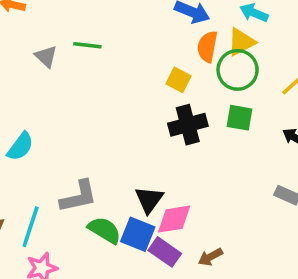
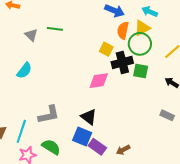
black cross: (188, 125) -> (122, 62), moved
cyan semicircle: (20, 147) -> (24, 70), moved
black triangle: (149, 200) -> (89, 117), turned -30
pink diamond: (174, 219) -> (99, 81), moved
green semicircle: (105, 230) -> (51, 147), moved

